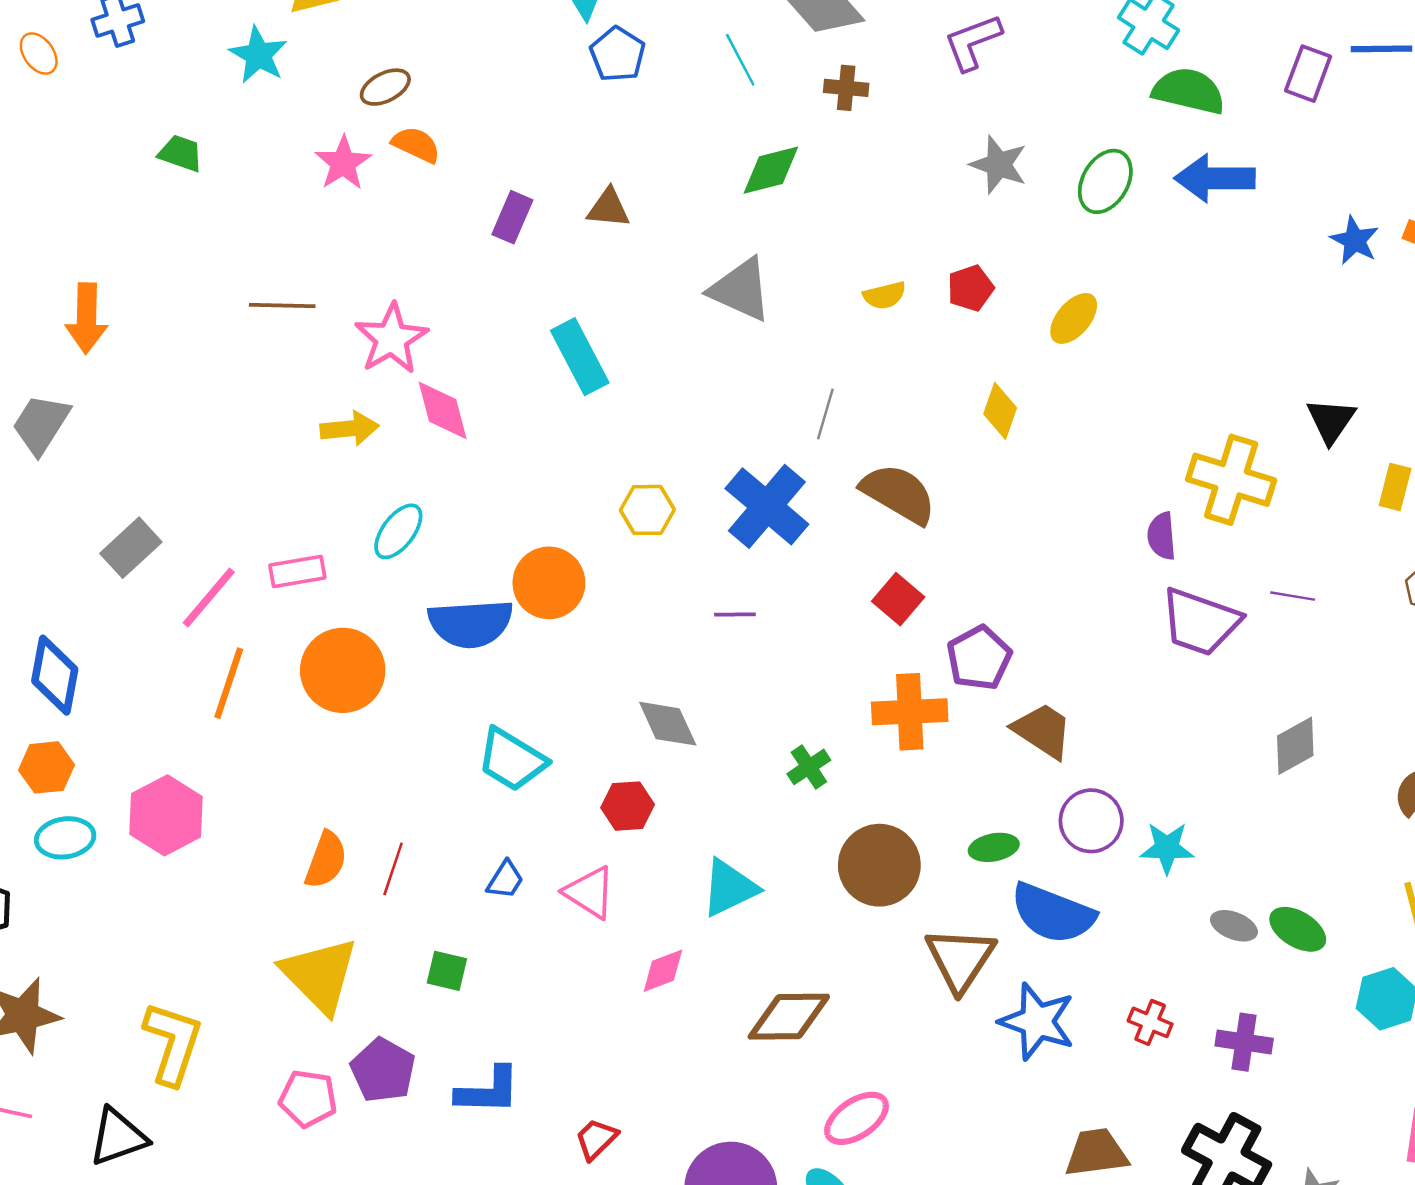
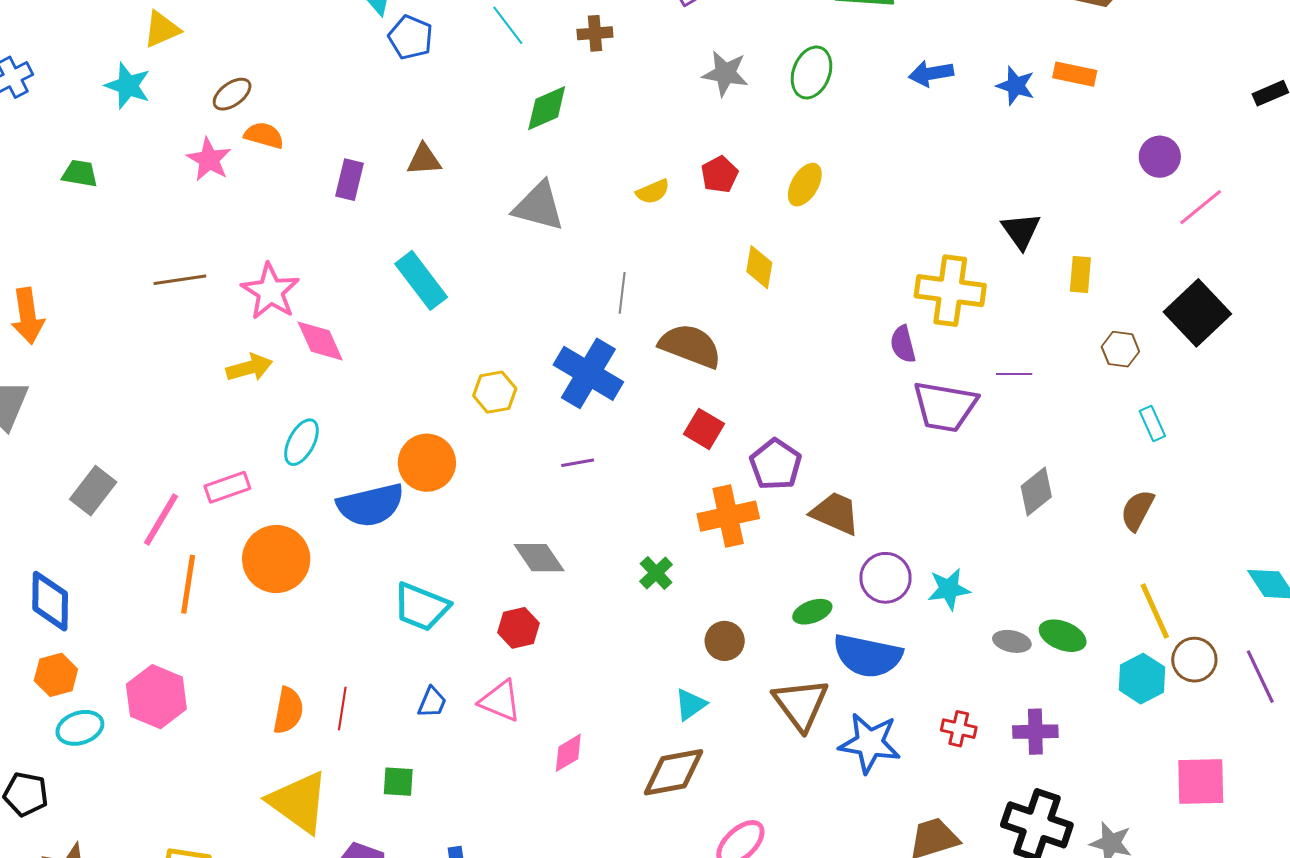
blue arrow: (1215, 178) -> (931, 73), moved, size x0.7
brown circle: (879, 865) -> (725, 641), size x0.6
cyan triangle: (729, 888) -> (690, 704), moved, size x0.7

